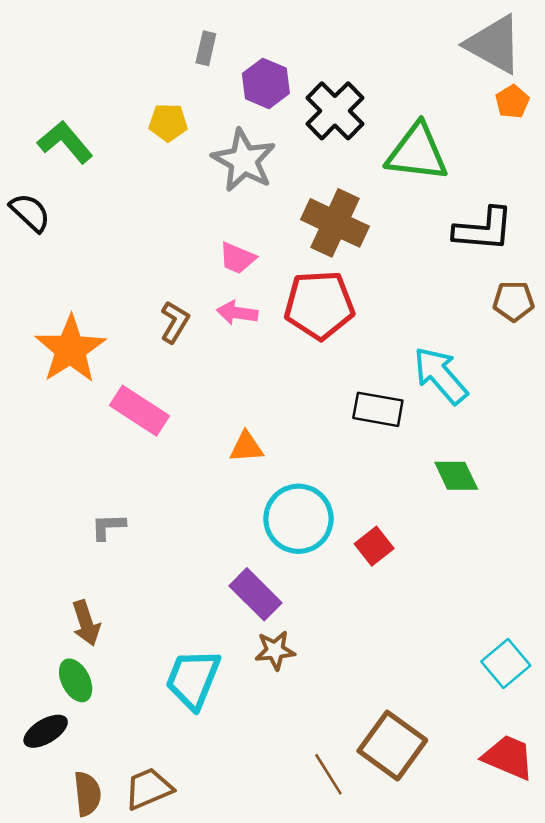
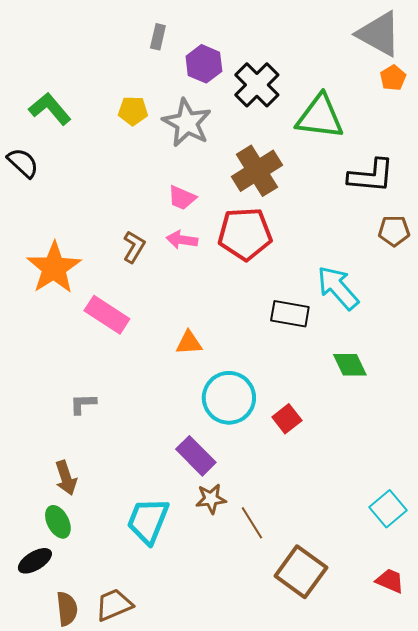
yellow pentagon: (168, 123) -> (133, 111), moved
brown cross: (335, 223) -> (257, 171), turned 33
red trapezoid: (508, 757) -> (390, 581), size x0.7
brown line: (328, 774) -> (252, 523), moved

